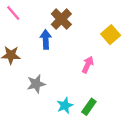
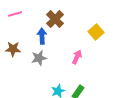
pink line: (13, 13) -> (15, 14), turned -64
gray star: (36, 84) -> (39, 58), moved

